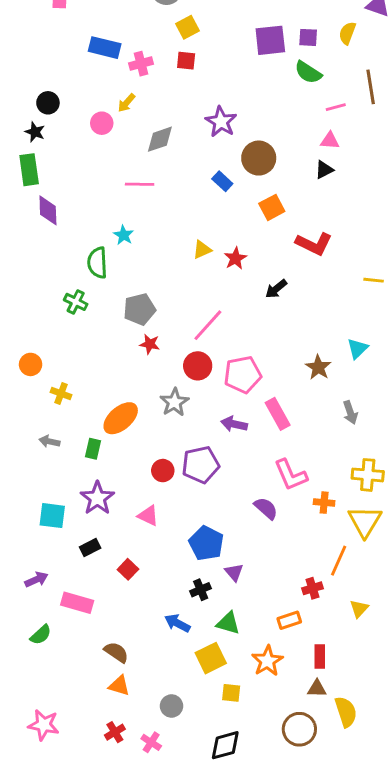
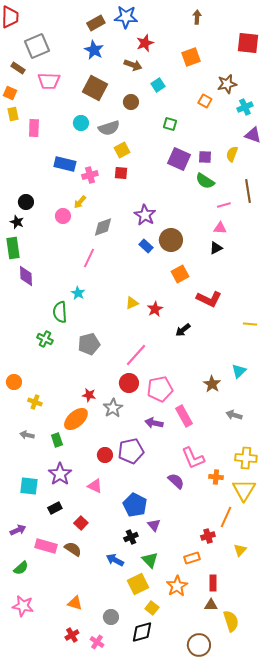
purple square: (270, 40) -> (179, 159), turned 30
blue rectangle: (222, 181) -> (146, 246), moved
pink line: (140, 184) -> (89, 258), turned -66
red star: (150, 344) -> (89, 395), moved
gray arrow: (350, 412) -> (234, 415), turned 126
green rectangle: (93, 449) -> (57, 440), turned -32
green triangle: (228, 623) -> (150, 560), turned 30
brown semicircle: (116, 652) -> (73, 549), moved
yellow square: (231, 693) -> (152, 608), turned 32
pink star: (44, 725) -> (23, 606), moved
brown circle: (299, 729) -> (199, 645), moved
black diamond: (225, 745) -> (142, 632), moved

